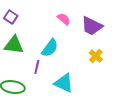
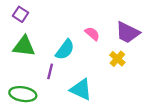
pink semicircle: (64, 19) -> (92, 34), moved
purple trapezoid: (92, 26) -> (128, 33), moved

